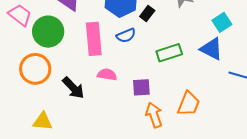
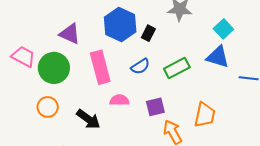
blue semicircle: (126, 35) -> (140, 66), moved
orange circle: (35, 69) -> (48, 107), size x0.7

